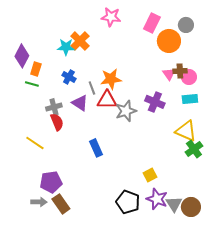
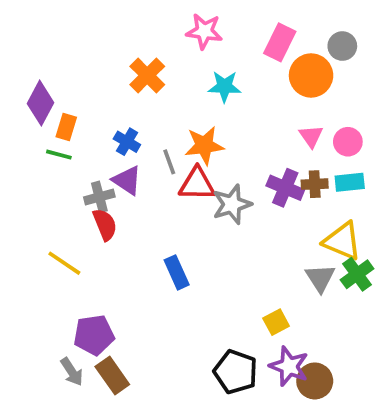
cyan star: (66, 47) -> (225, 87), moved
brown cross: (180, 71) -> (315, 184), moved
purple triangle: (80, 103) -> (127, 180), moved
gray arrow: (39, 202) -> (72, 372), turned 56
gray triangle: (174, 204) -> (320, 278), moved
brown circle: (191, 207) -> (315, 381), moved

